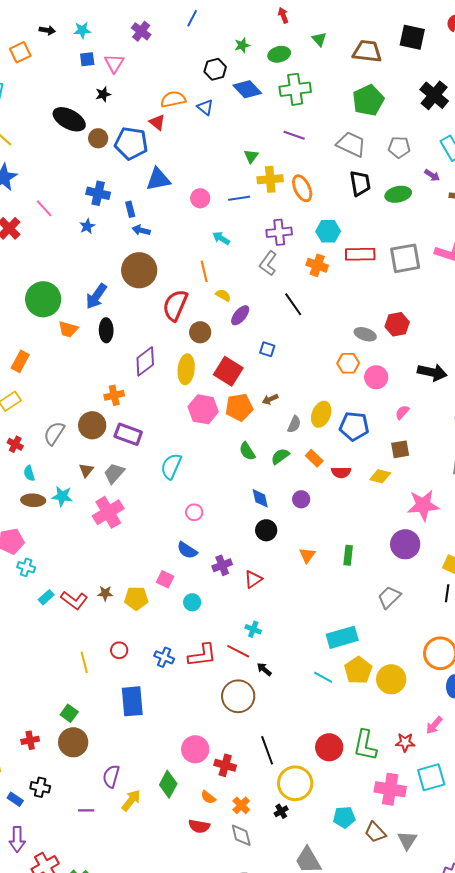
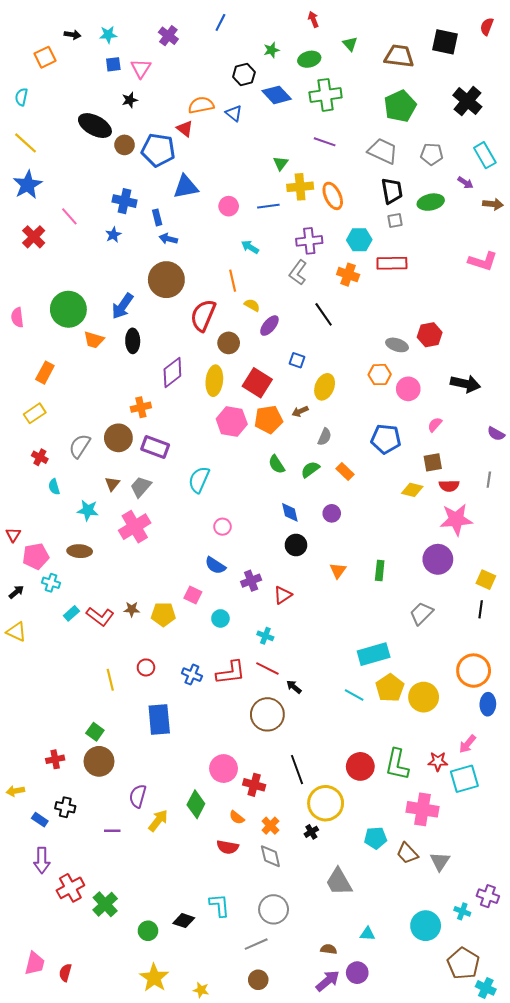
gray square: (405, 258) -> (395, 220), moved, size x0.5
yellow ellipse: (321, 414) -> (325, 387), moved
red semicircle: (341, 472) -> (449, 486), moved
brown ellipse: (33, 500) -> (80, 551), moved
cyan cross: (253, 629) -> (265, 636), moved
cyan square: (431, 777) -> (464, 779), moved

